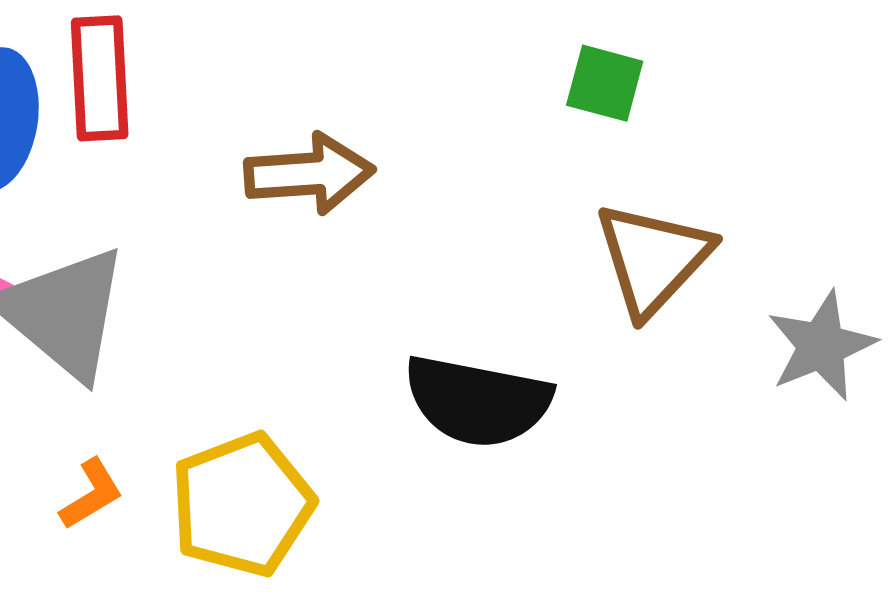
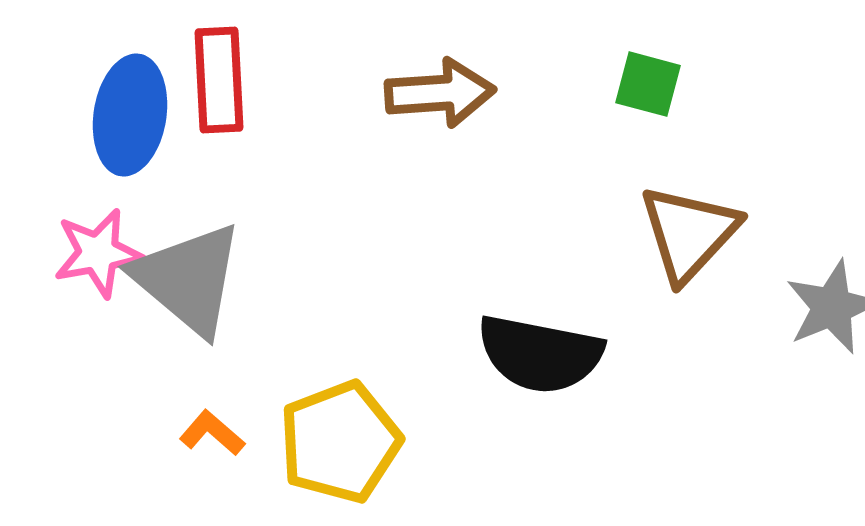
brown arrow: (309, 174) -> (440, 93), moved
orange L-shape: (91, 494) -> (212, 433), turned -108

